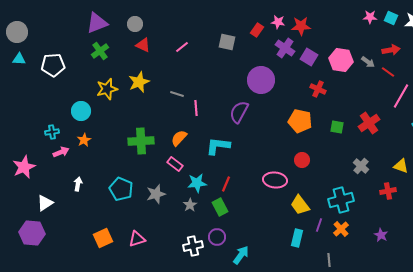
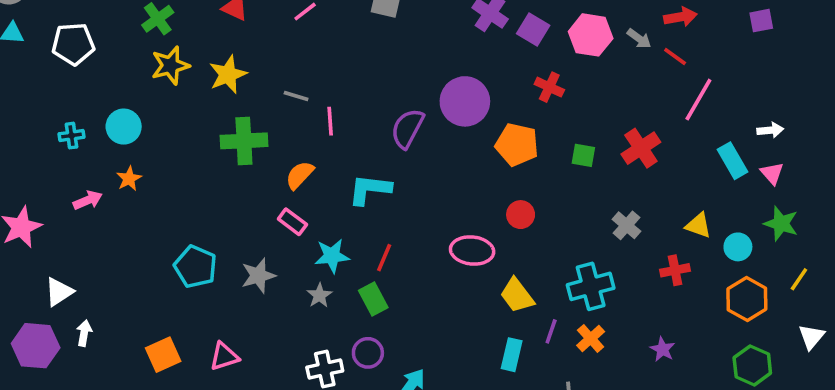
purple circle: (261, 80) -> (465, 101), moved
yellow star: (107, 89) -> (170, 65), moved
cyan cross: (52, 132) -> (72, 136), moved
green cross: (141, 141) -> (244, 141), moved
white arrow: (78, 184) -> (84, 333), moved

